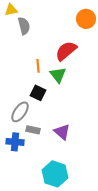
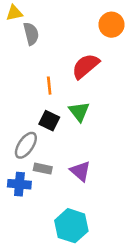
green triangle: (58, 75) -> (79, 112), moved

